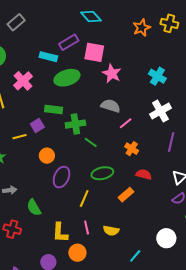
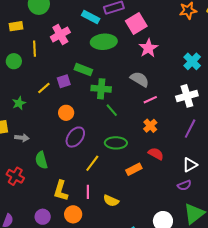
pink square: (94, 52) -> (136, 23), turned 35
yellow line: (20, 137) -> (44, 88), turned -40

